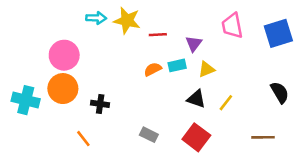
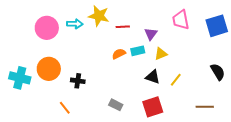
cyan arrow: (96, 18) -> (75, 24), moved
pink circle: (64, 55) -> (47, 28), moved
red square: (196, 137) -> (153, 107), turned 35

